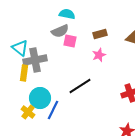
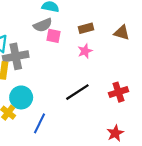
black line: (80, 86) -> (77, 92), moved
blue line: (53, 110) -> (40, 123), moved

